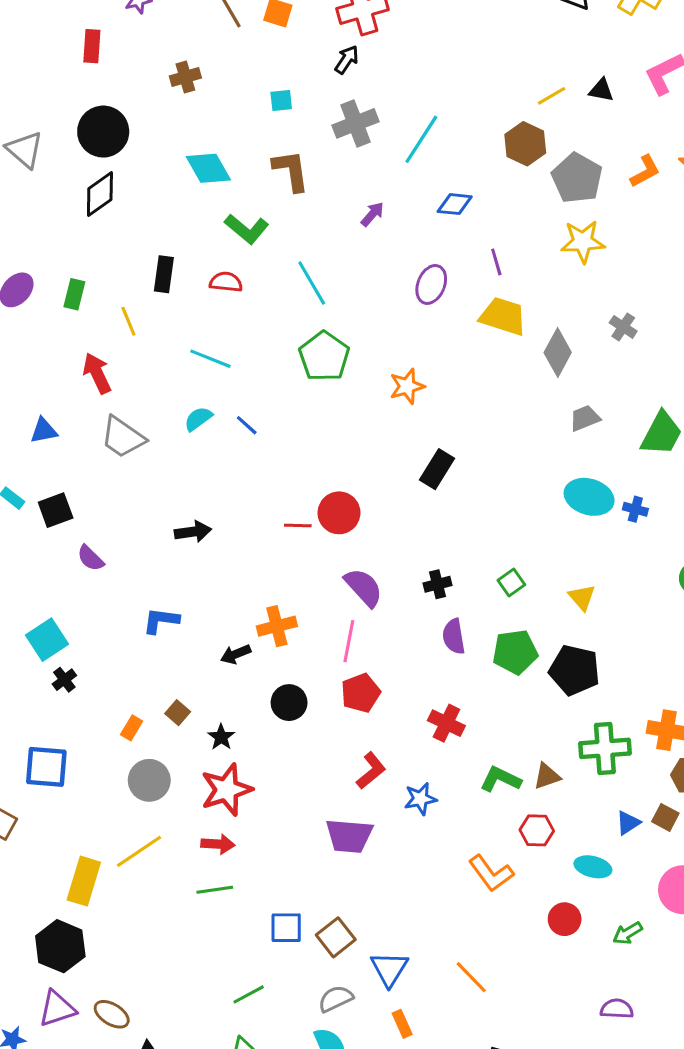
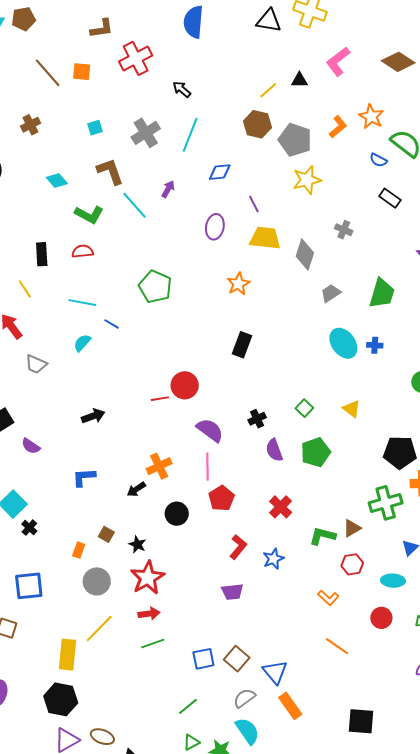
black arrow: (347, 60) -> (182, 89), moved, turned -72
cyan diamond: (208, 168) -> (57, 180), size x0.7
cyan line: (312, 283) -> (134, 205), moved
orange star: (407, 386) -> (238, 284), moved
blue line: (247, 425) -> (112, 324), moved
gray trapezoid: (123, 437) -> (36, 364), size x0.7
cyan ellipse: (589, 497) -> (343, 343), turned 48
black pentagon: (575, 670) -> (400, 452), moved
red cross: (446, 723) -> (281, 507), turned 30
purple trapezoid: (349, 836) -> (232, 592), size x0.7
orange L-shape: (491, 873) -> (328, 598), size x0.7
orange line: (471, 977) -> (337, 646), moved
orange rectangle: (402, 1024) -> (290, 706), size x1.5

